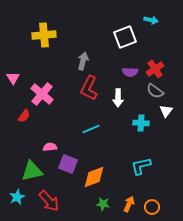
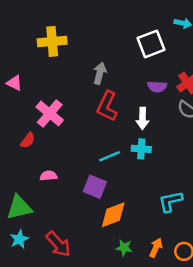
pink triangle: (13, 78) -> (14, 83), moved, turned -32
cyan cross: (141, 123) -> (141, 149), moved
pink semicircle: (50, 147) -> (49, 176), moved
purple square: (68, 164) -> (95, 187), moved
green triangle: (32, 171) -> (19, 207), moved

